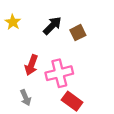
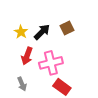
yellow star: (13, 22) -> (21, 32), moved
black arrow: (52, 26) -> (42, 32), moved

